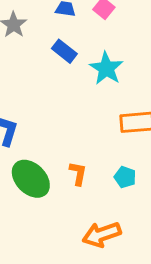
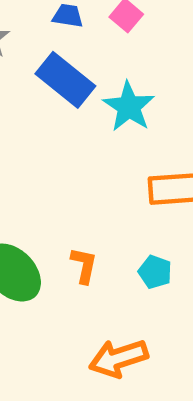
blue rectangle: (64, 51) -> (65, 80), size x1.5

